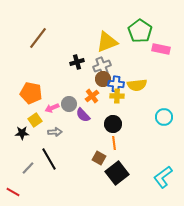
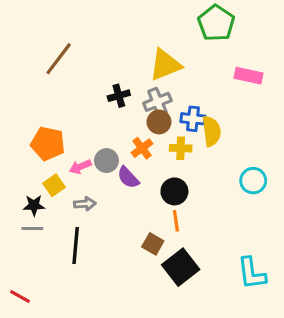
green pentagon: (140, 31) -> (216, 23), moved
blue cross: (116, 84) -> (193, 119), moved
yellow semicircle: (137, 85) -> (211, 131), turned -90
black line: (49, 159) -> (76, 245), turned 35
gray line: (28, 168) -> (32, 228), moved, turned 48
cyan L-shape: (163, 177) -> (252, 273), turned -60

